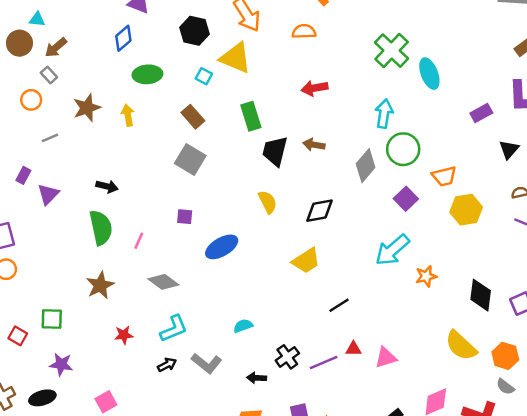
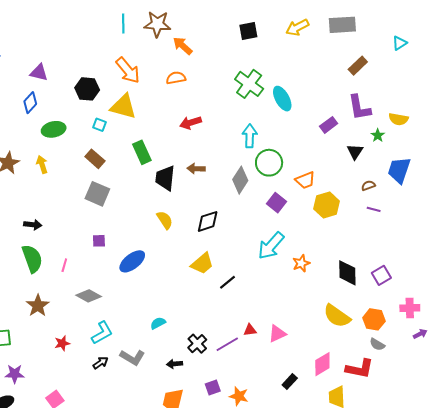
black line: (339, 305) -> (227, 282), moved

